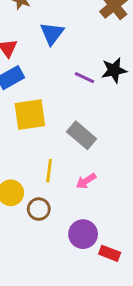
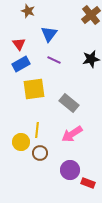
purple line: (85, 78) -> (54, 60), moved
yellow line: (49, 171) -> (37, 130), moved
pink arrow: (86, 181) -> (72, 134), size x1.5

